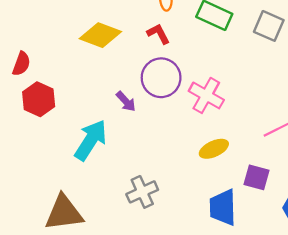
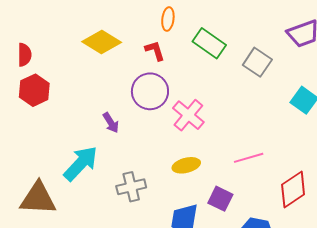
red semicircle: (21, 64) -> (25, 55), turned -30
purple arrow: (126, 101) -> (111, 123), moved
cyan arrow: (91, 140) -> (81, 163), moved
gray cross: (142, 192) -> (131, 187), moved

